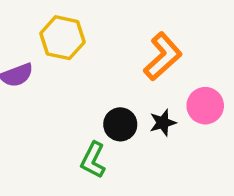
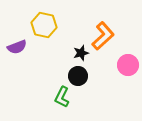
black star: (163, 123) -> (81, 53), moved

